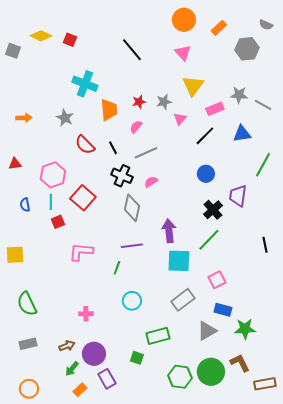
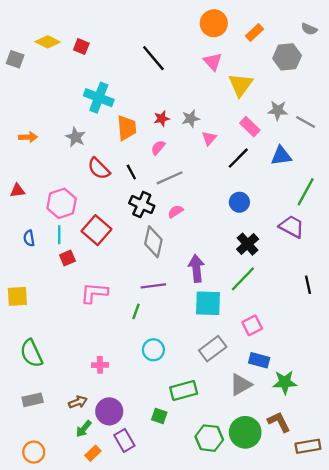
yellow triangle: (193, 86) -> (241, 85), moved
pink rectangle: (215, 109) -> (250, 127), turned 66
purple trapezoid: (238, 196) -> (292, 227), moved, turned 110

